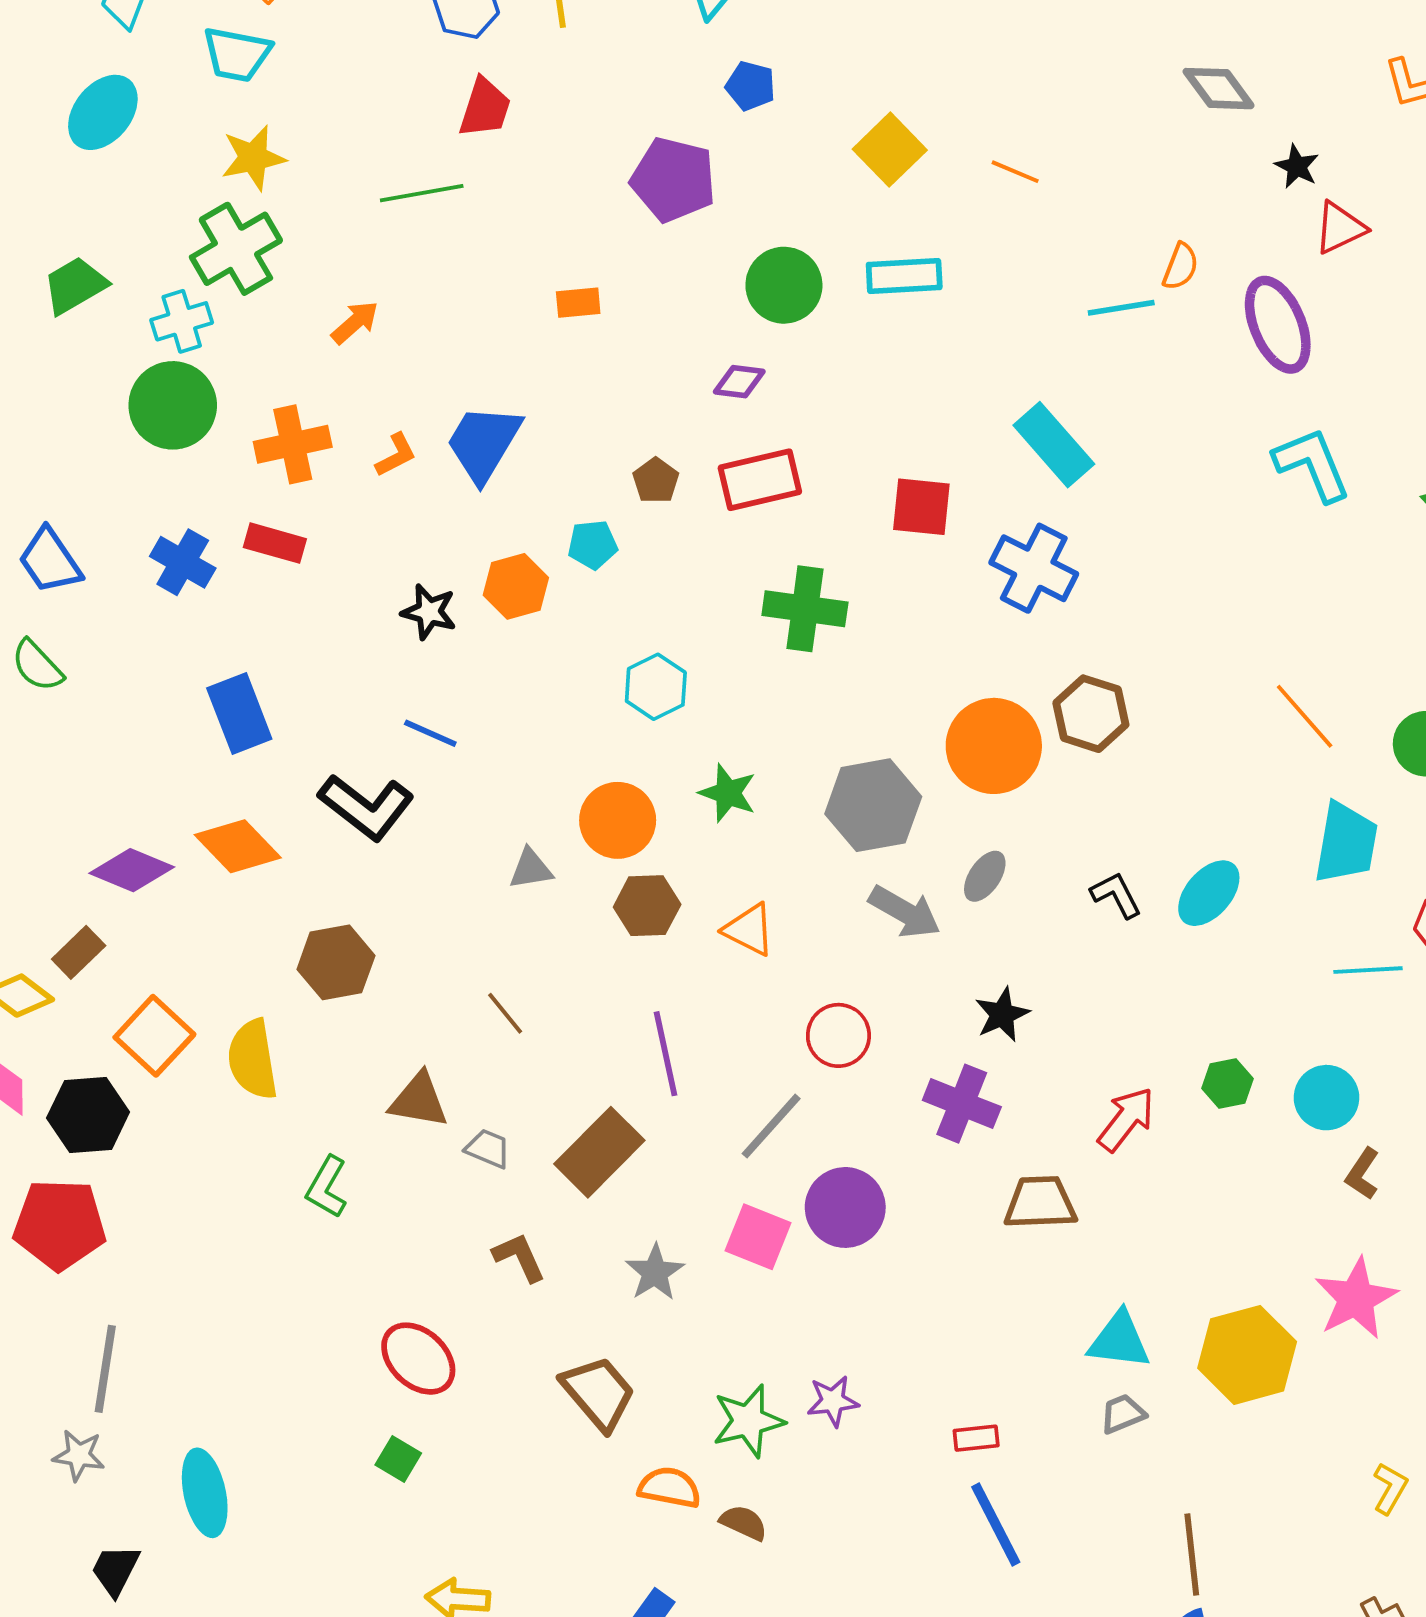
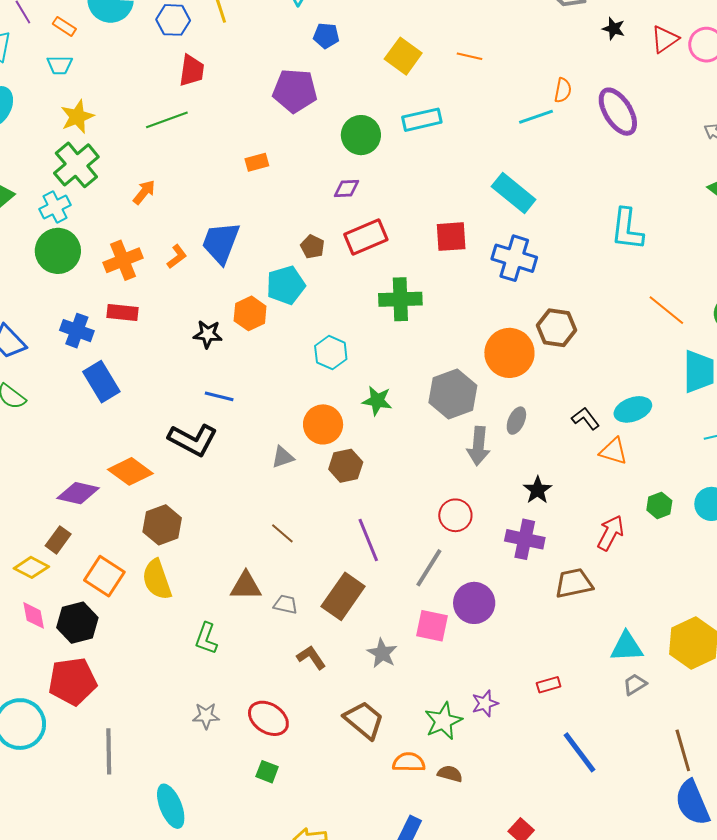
cyan trapezoid: (237, 54) -> (60, 65), size x0.7
red triangle: (1340, 228) -> (665, 39), moved
cyan L-shape: (1312, 464) -> (627, 229), moved, turned -141
cyan pentagon: (593, 545) -> (286, 285), size x1.5
blue rectangle: (239, 713) -> (101, 382), moved
cyan ellipse: (1209, 893) -> (633, 409), turned 39
gray arrow: (905, 912) -> (478, 446), turned 75
orange triangle: (749, 930) -> (613, 451), moved
brown hexagon: (336, 962) -> (162, 525), moved
red rectangle: (976, 1438) -> (549, 685), moved
gray star: (79, 1455) -> (206, 716), moved

